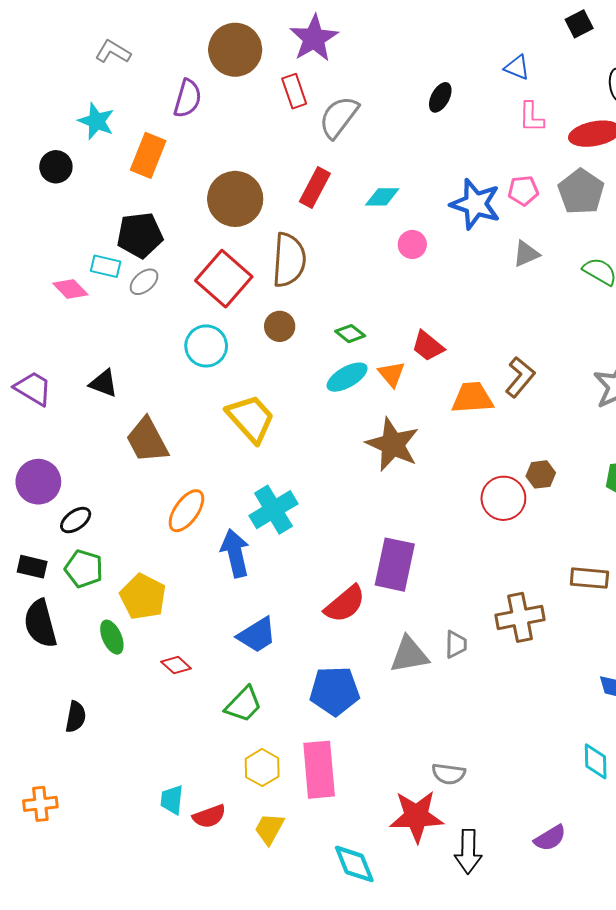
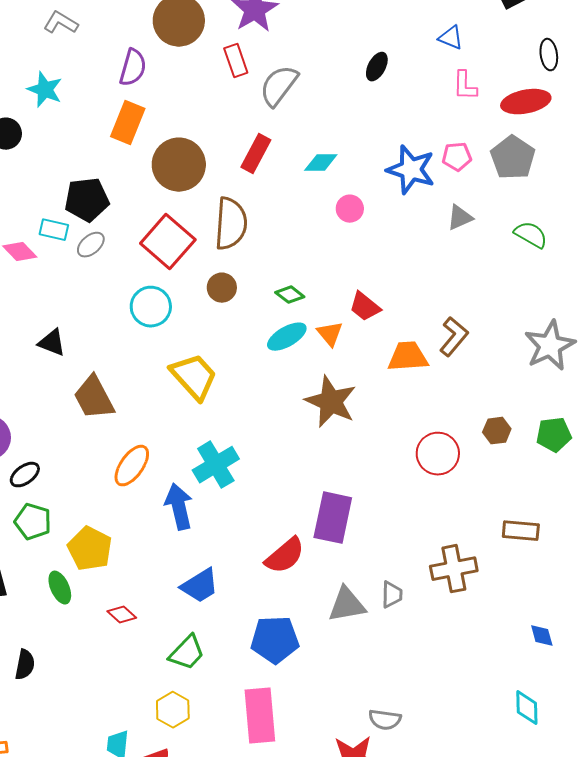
orange rectangle: (148, 155) -> (128, 123), moved
brown hexagon: (541, 474) -> (497, 431), moved
yellow hexagon: (262, 768) -> (173, 710), moved

